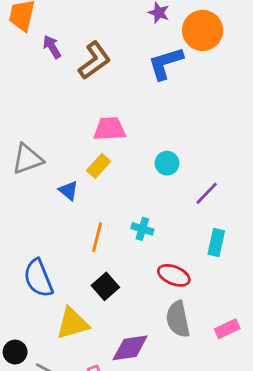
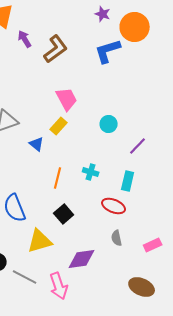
pink trapezoid: (109, 129) -> (67, 99), turned 65
cyan rectangle: (216, 243) -> (128, 181), moved
gray semicircle: (178, 319) -> (117, 238), size x0.6

